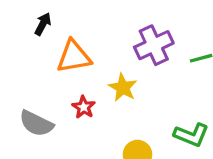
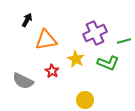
green L-shape: (191, 135) -> (108, 63), moved

